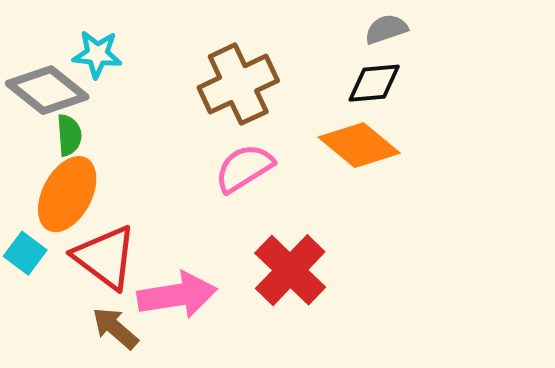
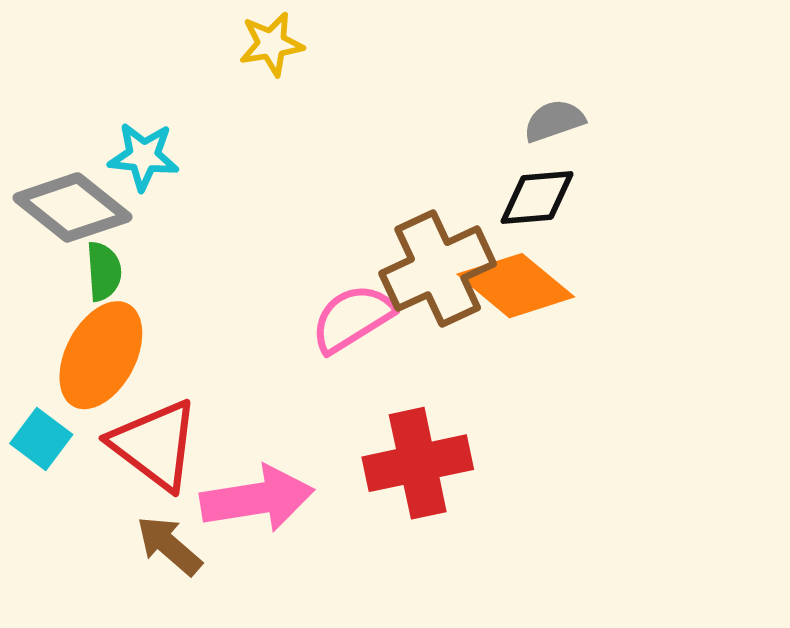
brown cross: (238, 84) -> (438, 269), moved
red cross: (290, 270) -> (418, 463), turned 34

